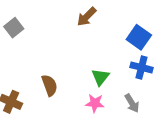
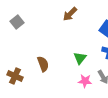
pink star: (95, 103) -> (85, 81), moved

